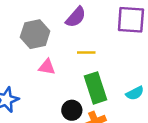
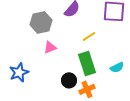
yellow line: (86, 52) -> (89, 36), moved, turned -32
pink triangle: (47, 67) -> (50, 47), turned -32

